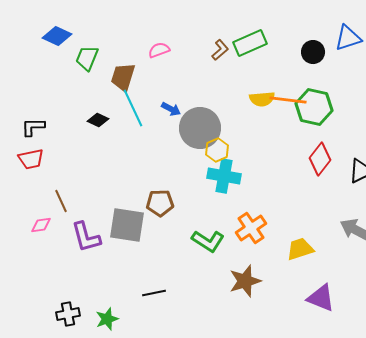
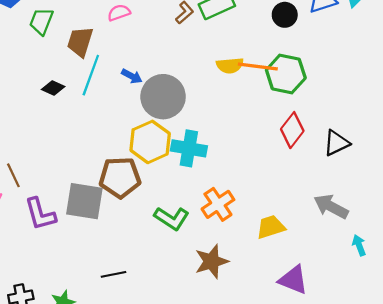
cyan line: (133, 108) -> (91, 75), turned 45
yellow hexagon: (217, 150) -> (150, 142), moved, size x1.6
brown pentagon: (160, 203) -> (120, 177), size x1.4

